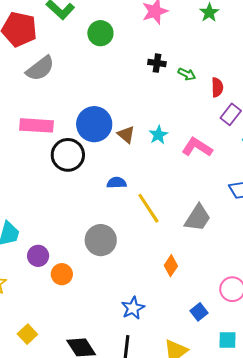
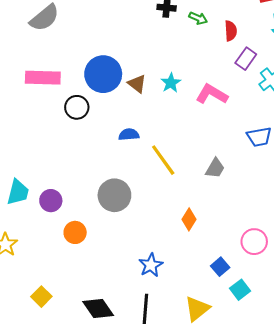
black circle: (68, 155) -> (77, 107), size x0.7
gray trapezoid: (198, 218) -> (215, 168), size x0.7
purple circle: (38, 256) -> (51, 201), moved
cyan square: (227, 340) -> (240, 290), moved, turned -36

